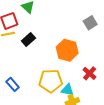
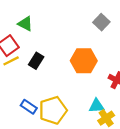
yellow pentagon: (51, 81) -> (53, 110), moved
blue rectangle: (13, 84) -> (29, 107), moved

